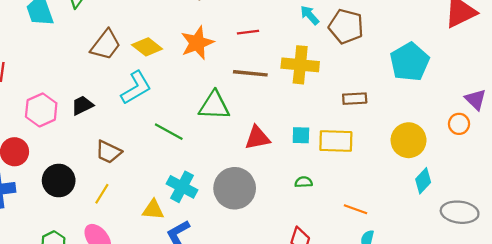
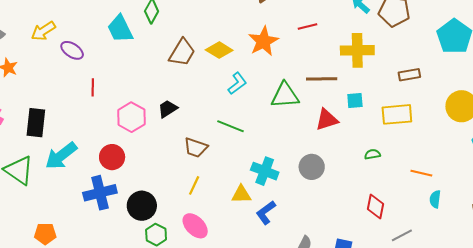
brown line: (250, 73) -> (322, 79), moved
cyan L-shape: (136, 88) -> (237, 83), moved, size x0.7
green line: (169, 132) -> (230, 126), moved
cyan square: (301, 135) -> (355, 100), moved
black circle: (59, 181) -> (142, 206), moved
gray circle: (235, 188) -> (312, 167), size x0.7

